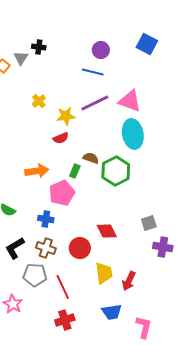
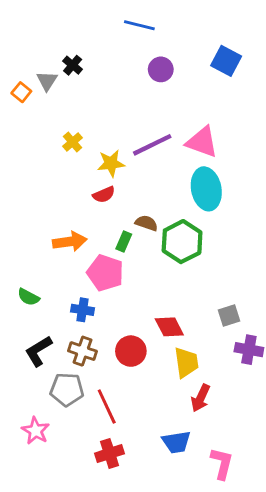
black cross: (39, 47) -> (73, 65), turned 32
blue line: (93, 72) -> (139, 25), moved
pink pentagon: (62, 193) -> (105, 273), turned -30
yellow trapezoid: (104, 273) -> (186, 362), moved

